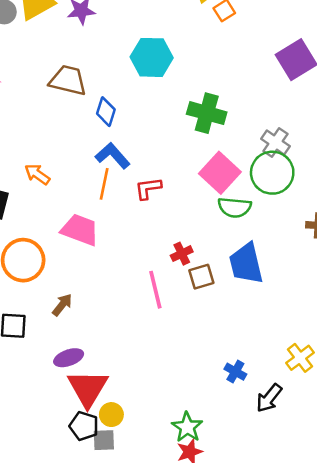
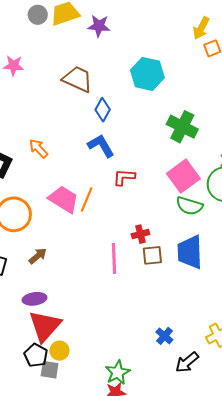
orange line: (104, 184) -> (87, 200), moved

